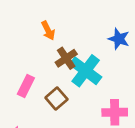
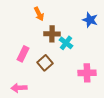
brown cross: (66, 58) -> (52, 34), turned 35
cyan cross: (86, 71) -> (66, 43), size x0.6

